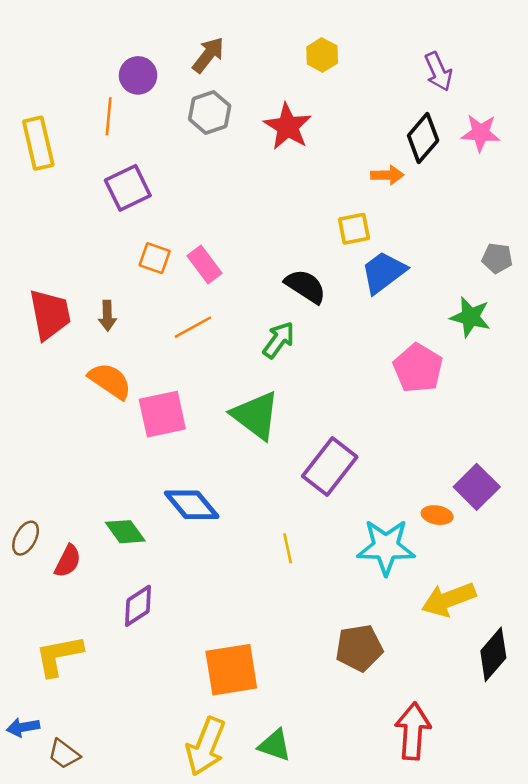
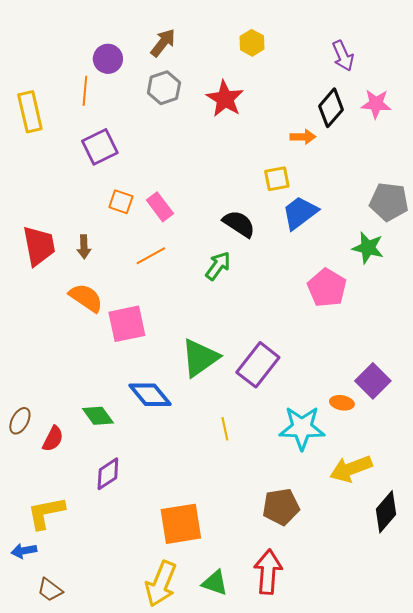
gray pentagon: (497, 258) -> (389, 202), size x1.6
green triangle: (256, 415) -> (200, 358), moved, turned 48
blue arrow: (23, 727) -> (24, 551), moved
red arrow: (413, 731) -> (268, 572), moved

